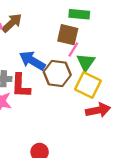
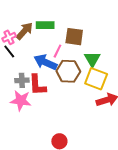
green rectangle: (79, 14) -> (45, 25), moved
pink line: (73, 50) -> (57, 51), moved

